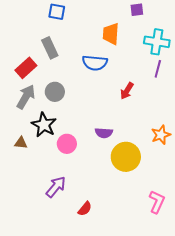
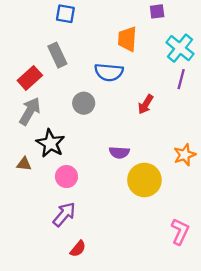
cyan cross: (157, 42) -> (180, 48), turned 30
gray circle: (55, 92) -> (84, 103), moved
pink circle: (67, 144) -> (66, 177), moved
red semicircle: (85, 209) -> (78, 249), moved

